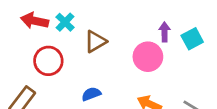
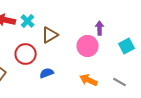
cyan square: (192, 39) -> (127, 46), moved
red circle: (48, 61) -> (26, 54), moved

